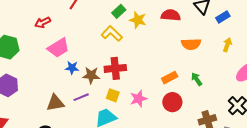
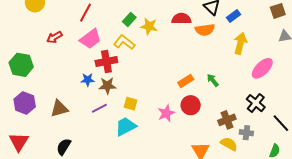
orange semicircle: (191, 44) -> (205, 30), moved
yellow arrow: (227, 45) -> (240, 43), size x1.5
pink trapezoid: (58, 48) -> (90, 39), moved
red cross: (115, 68) -> (106, 62), moved
pink star: (139, 99) -> (166, 113), moved
brown triangle: (55, 103) -> (59, 109), moved

